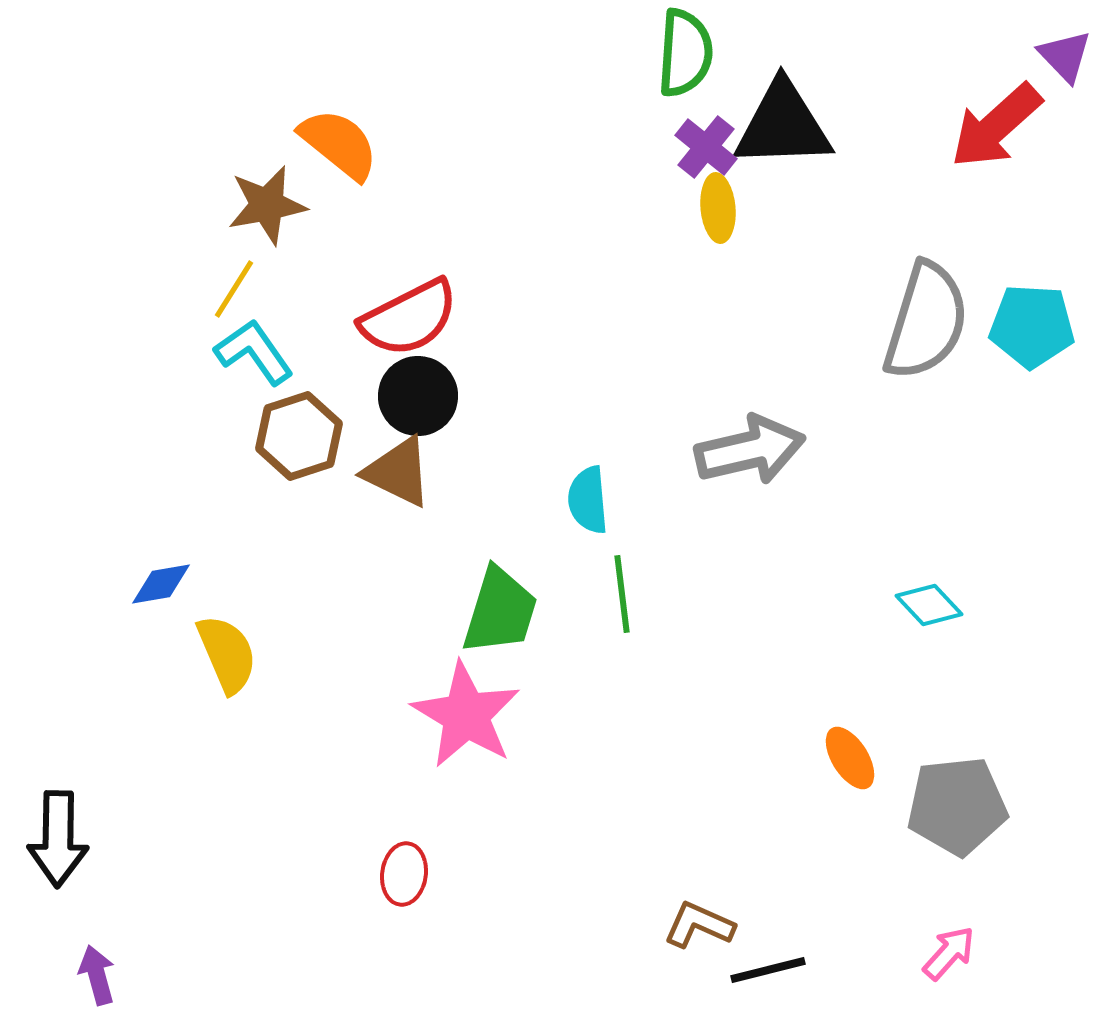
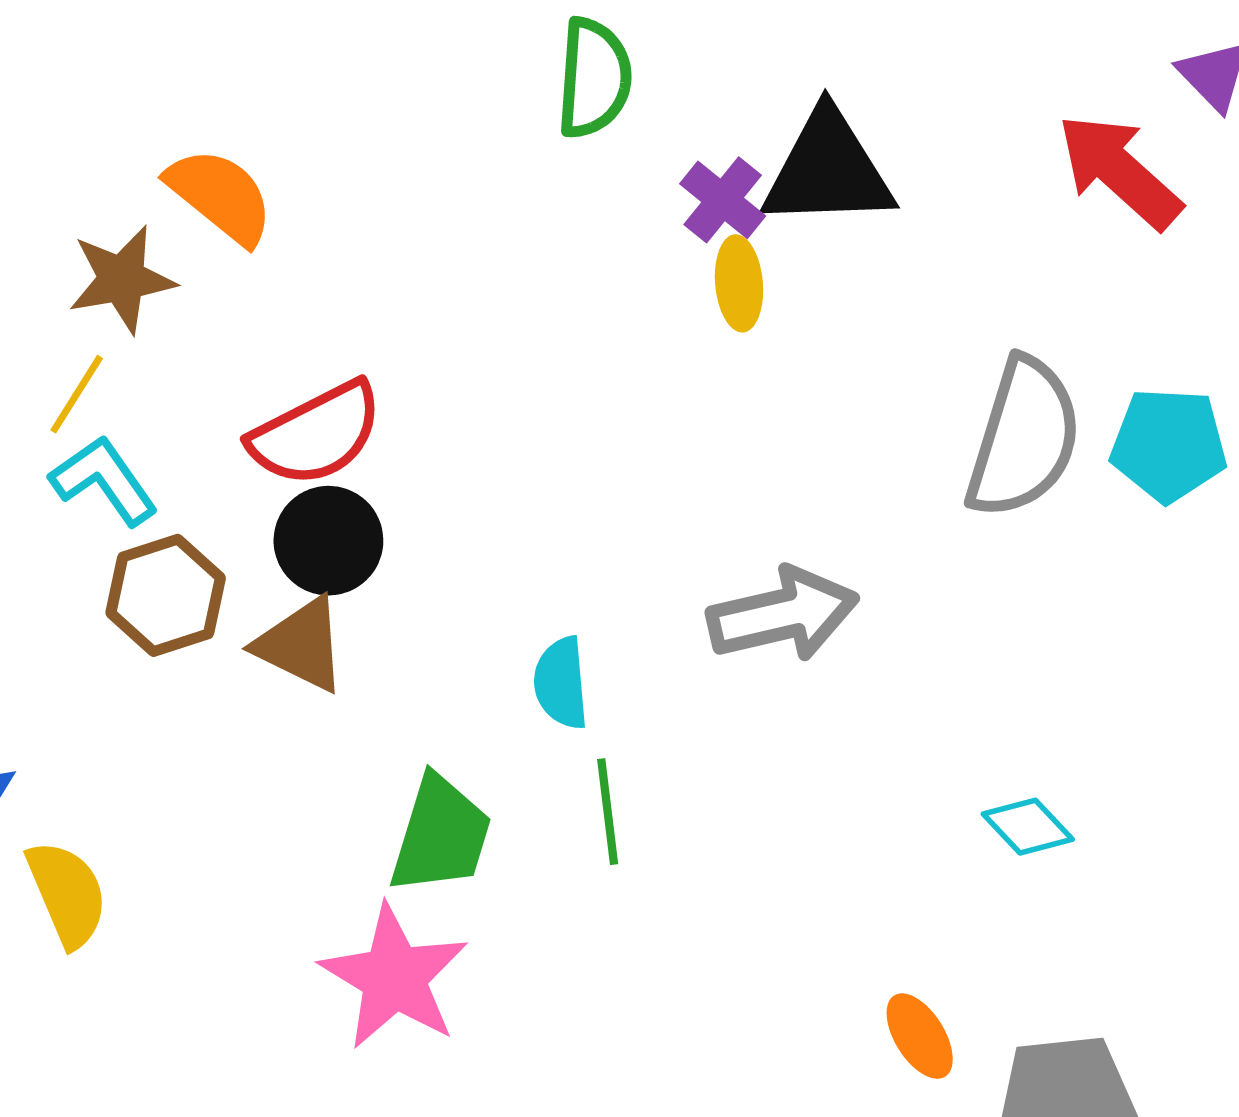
green semicircle: (685, 53) -> (594, 78), moved
red arrow: (996, 126) -> (1119, 171), turned 84

